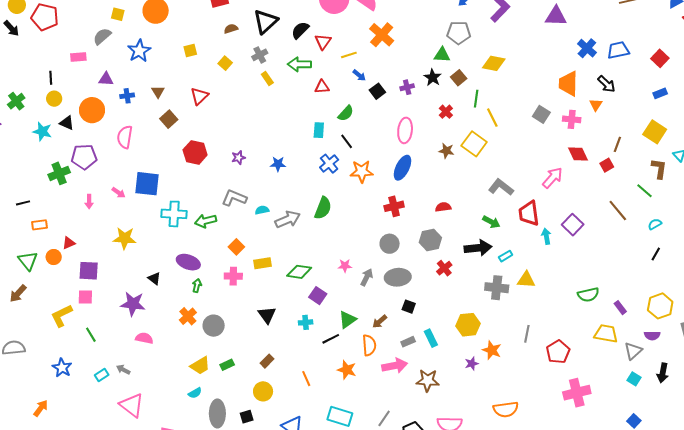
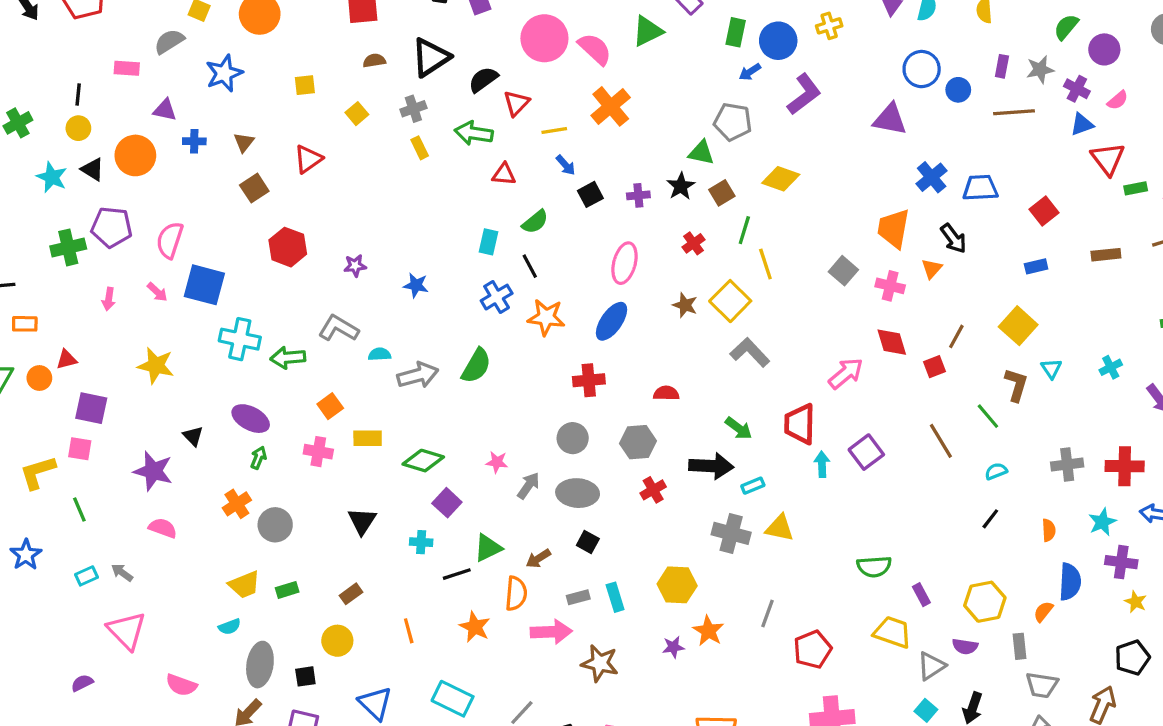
pink semicircle: (125, 137) -> (170, 240), moved
gray L-shape: (501, 187) -> (750, 352), moved

